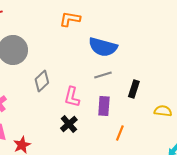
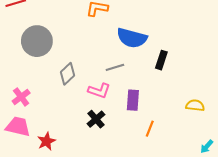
gray line: (103, 75) -> (115, 67), moved
black rectangle: (134, 89) -> (161, 60), moved
pink L-shape: (72, 97) -> (99, 91), turned -85

